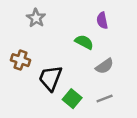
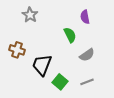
green semicircle: (84, 42) -> (70, 35), turned 35

